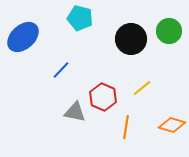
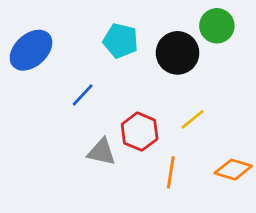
cyan pentagon: (80, 18) -> (121, 41), moved
green circle: (169, 31) -> (217, 26), moved

